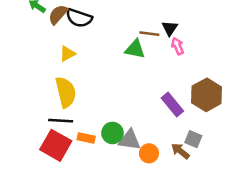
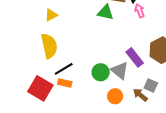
black line: (61, 121) -> (64, 69), moved, turned -36
green circle: (112, 133) -> (101, 72), moved
gray triangle: (130, 140) -> (120, 71), moved, turned 30

